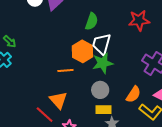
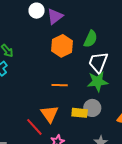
orange hexagon: (82, 51) -> (62, 46), moved
yellow rectangle: (104, 110) -> (80, 113), moved

